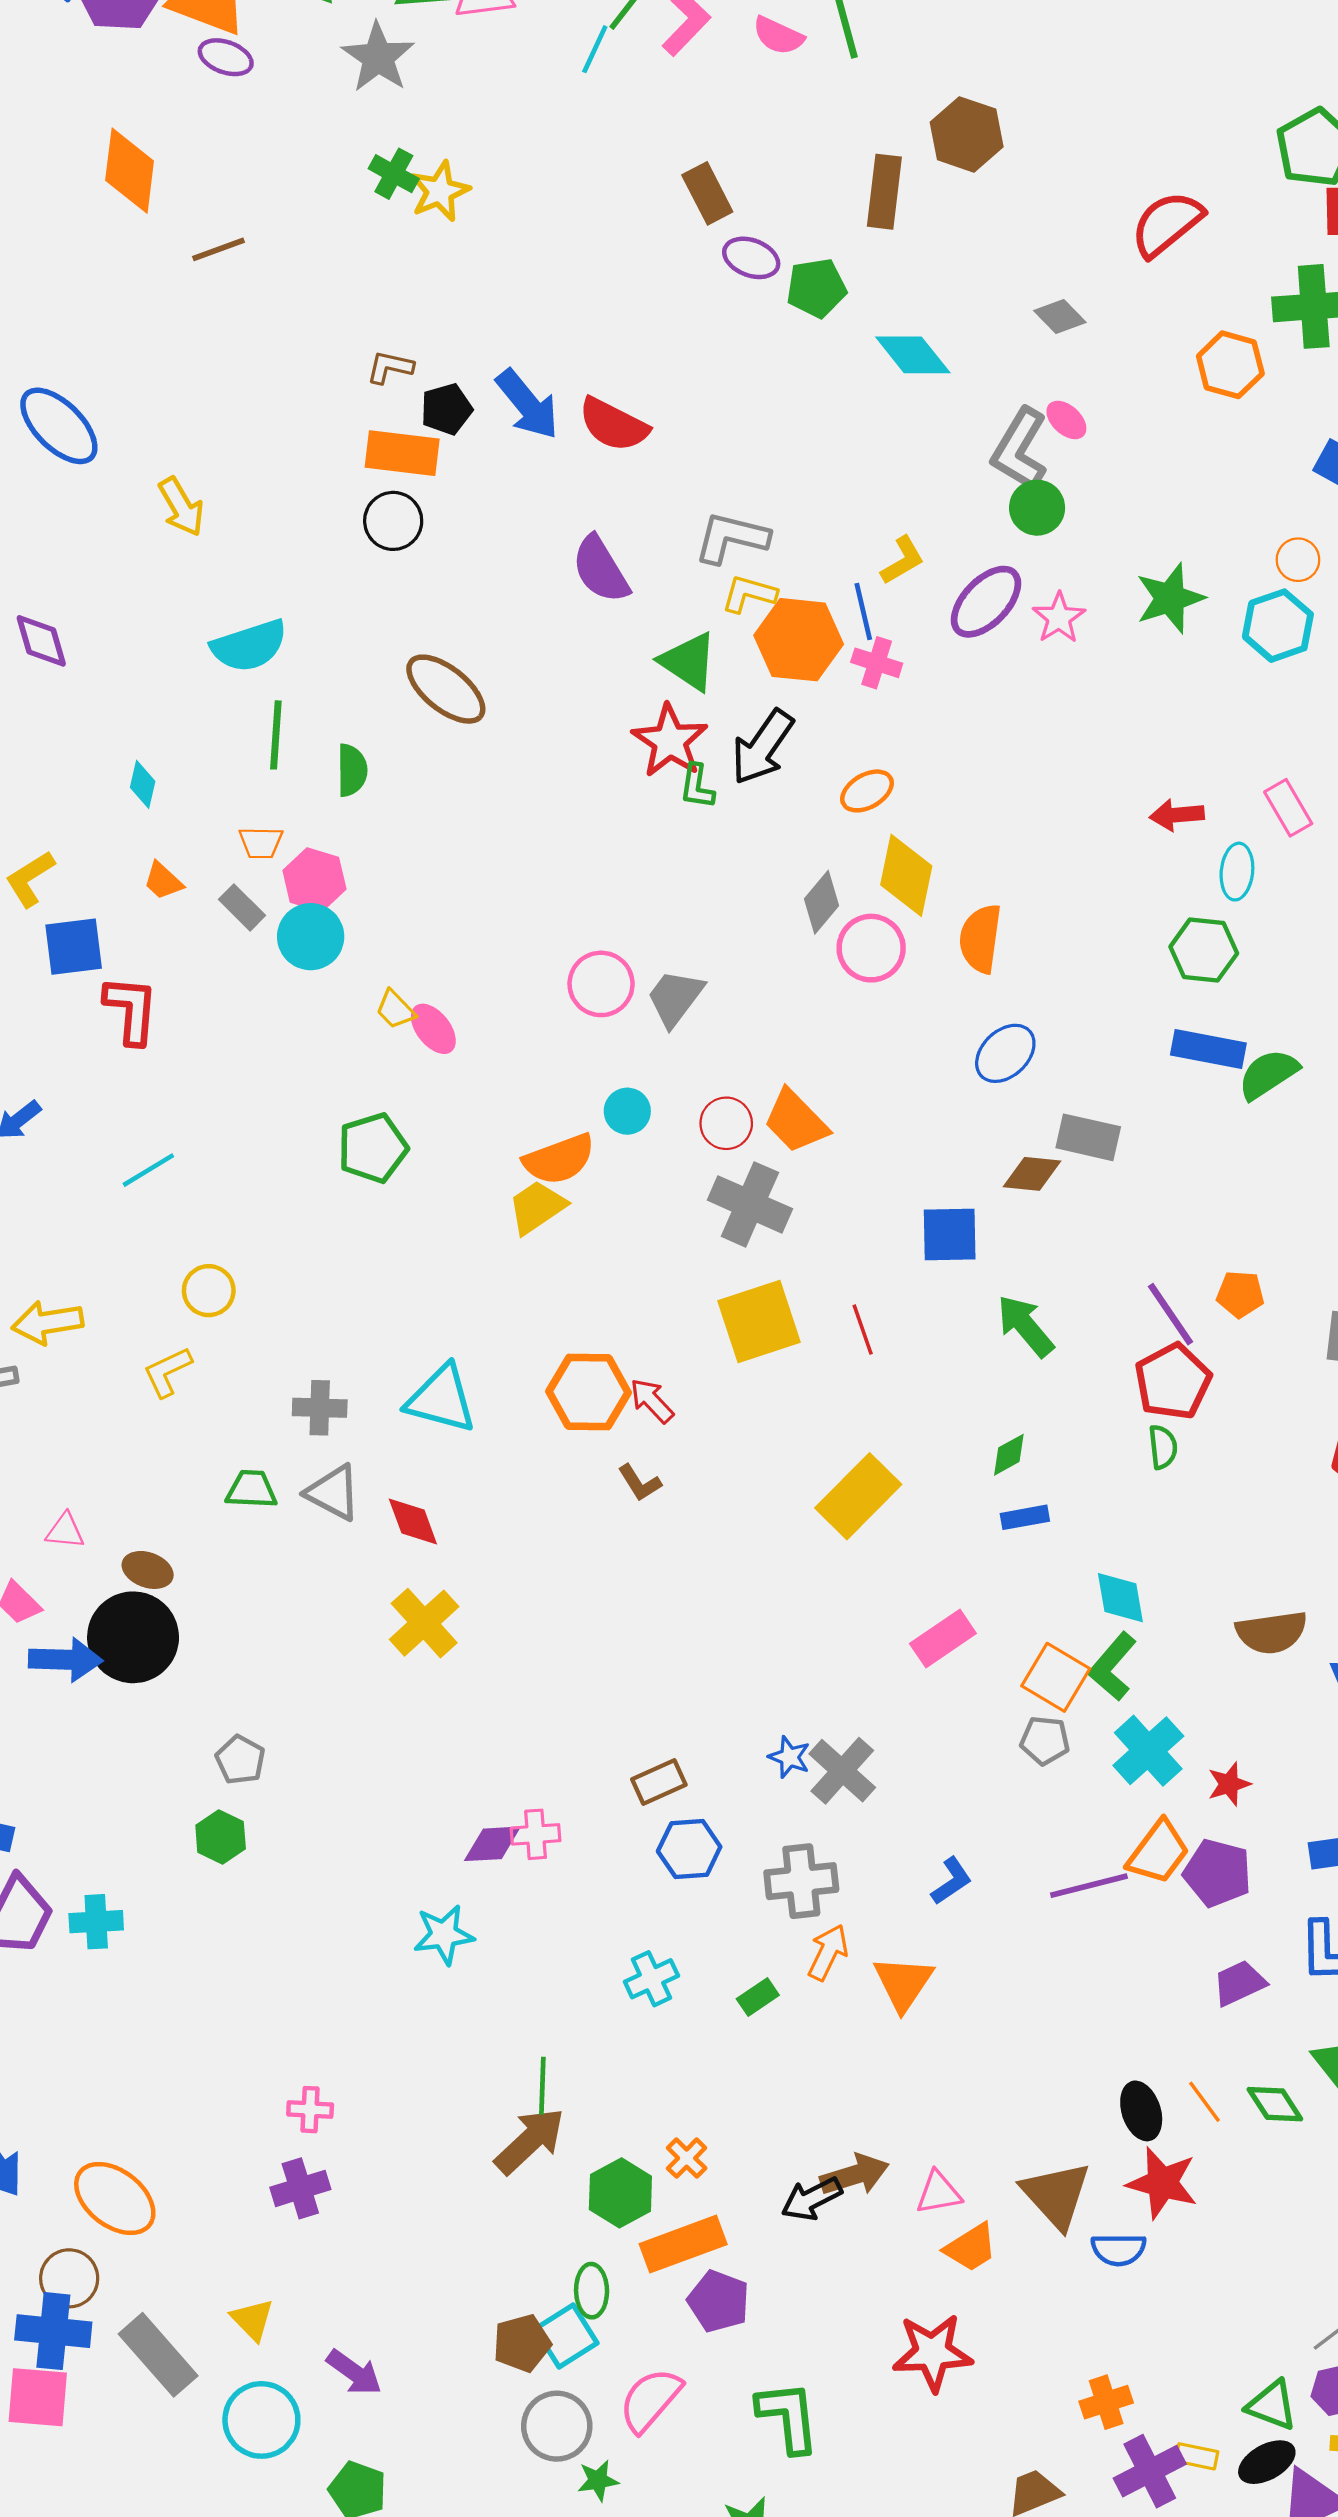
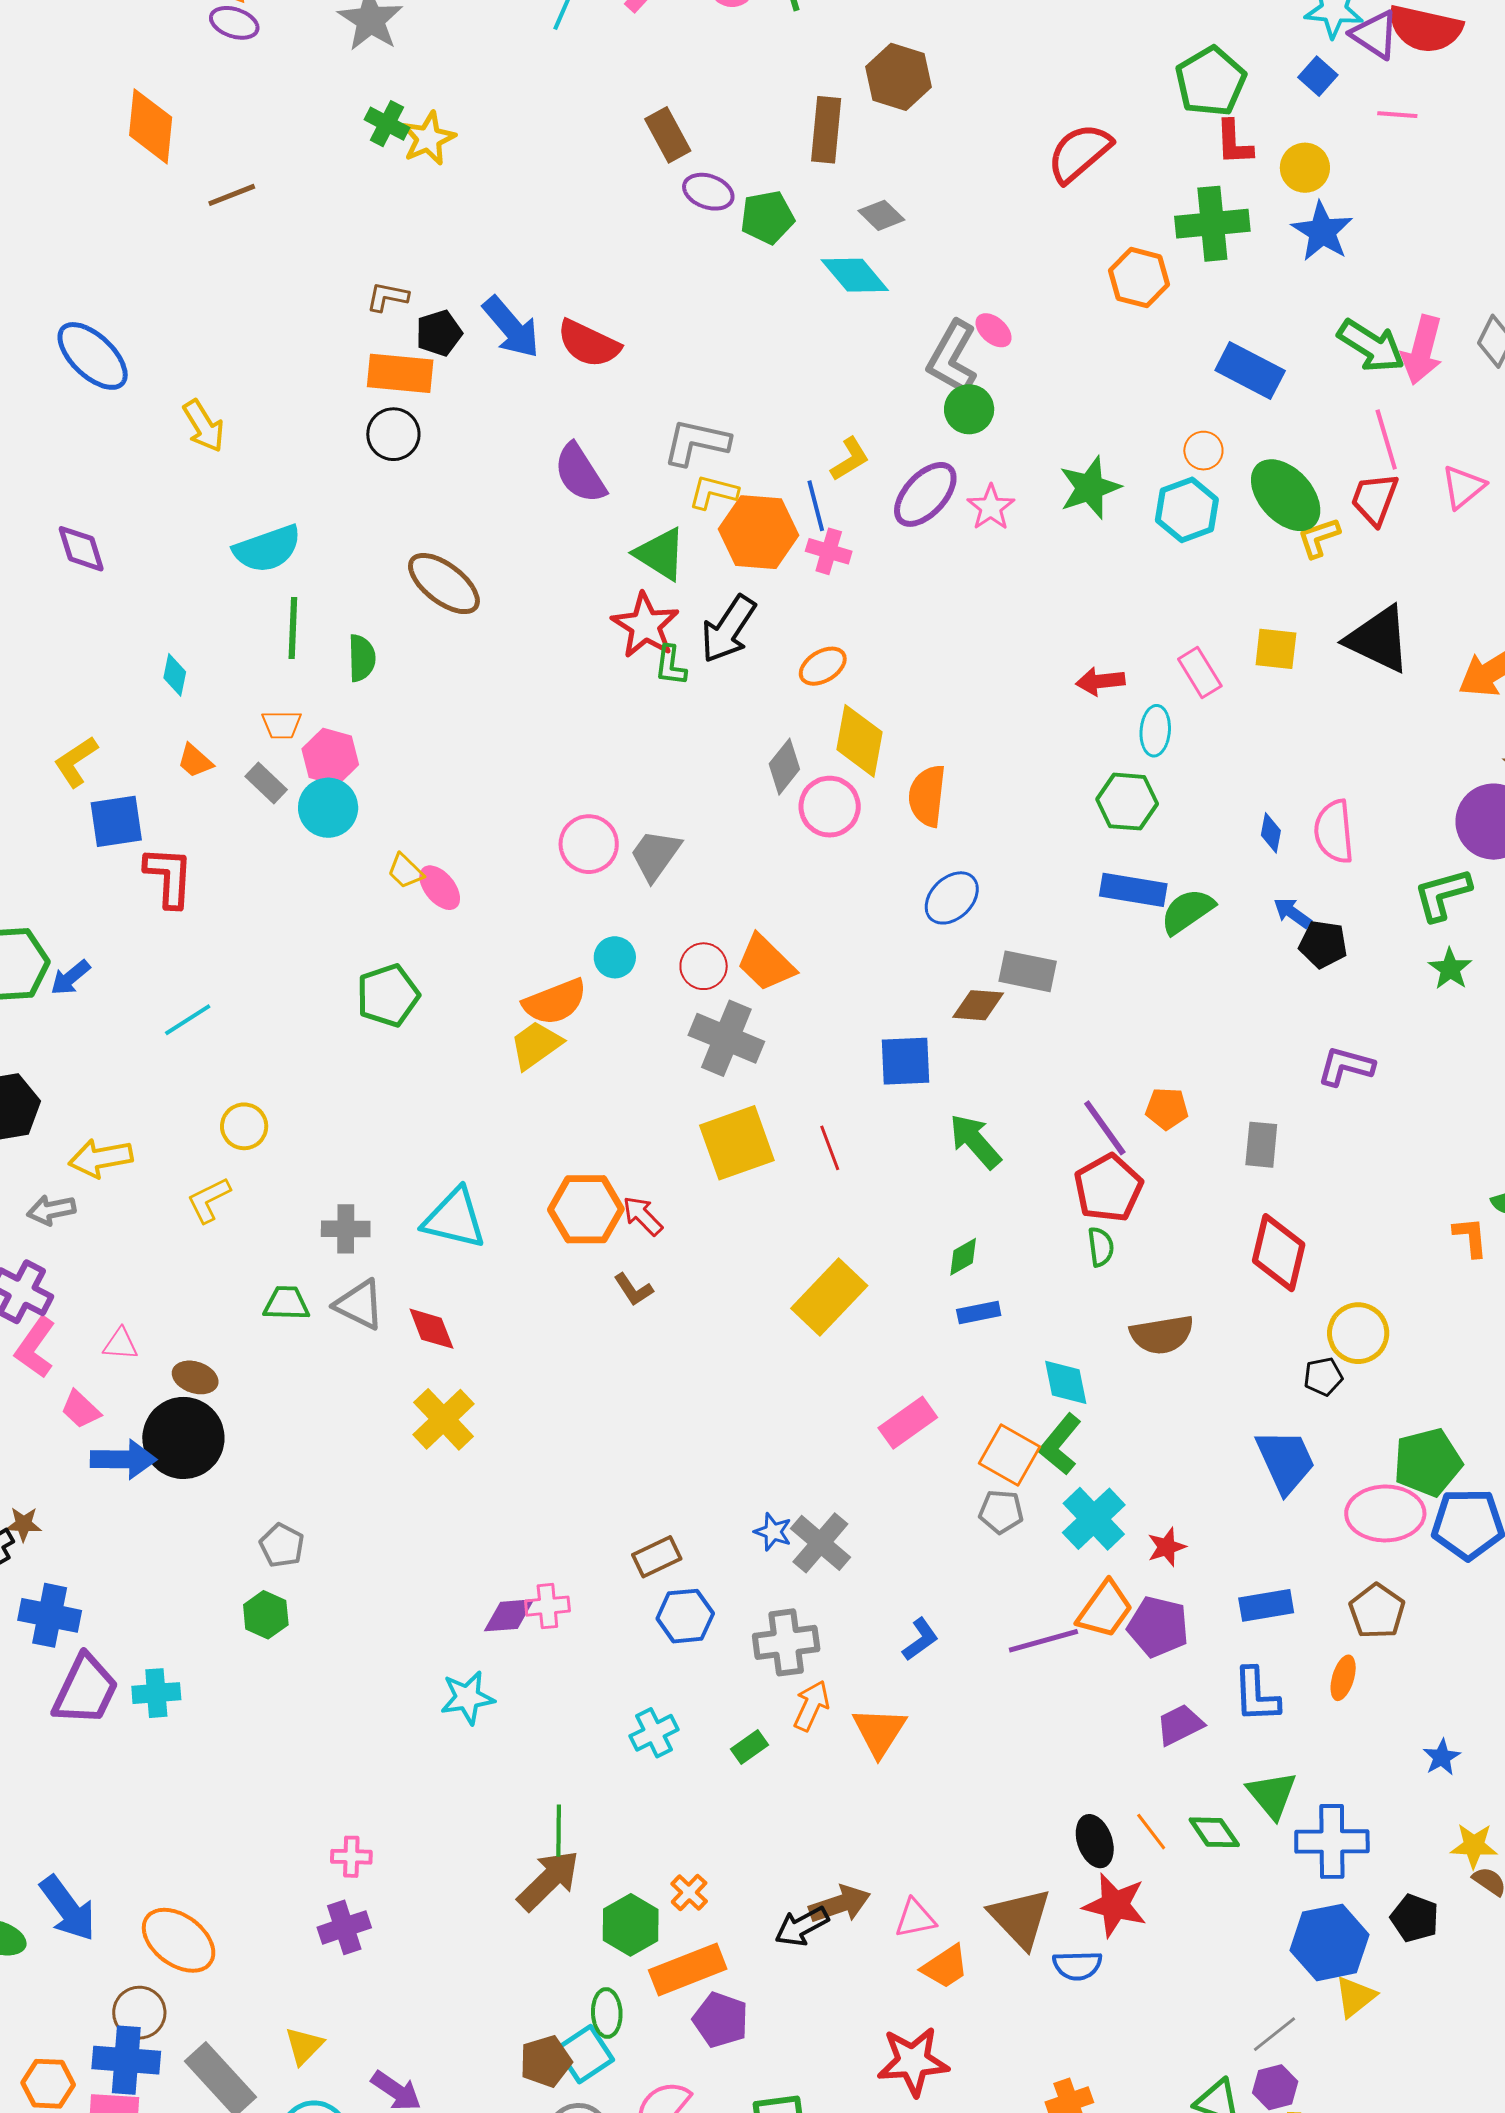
gray diamond: (1060, 316) -> (881, 215), moved
brown semicircle: (1272, 1632) -> (1162, 1335), moved
yellow triangle: (252, 2320) -> (304, 2046), turned 30

